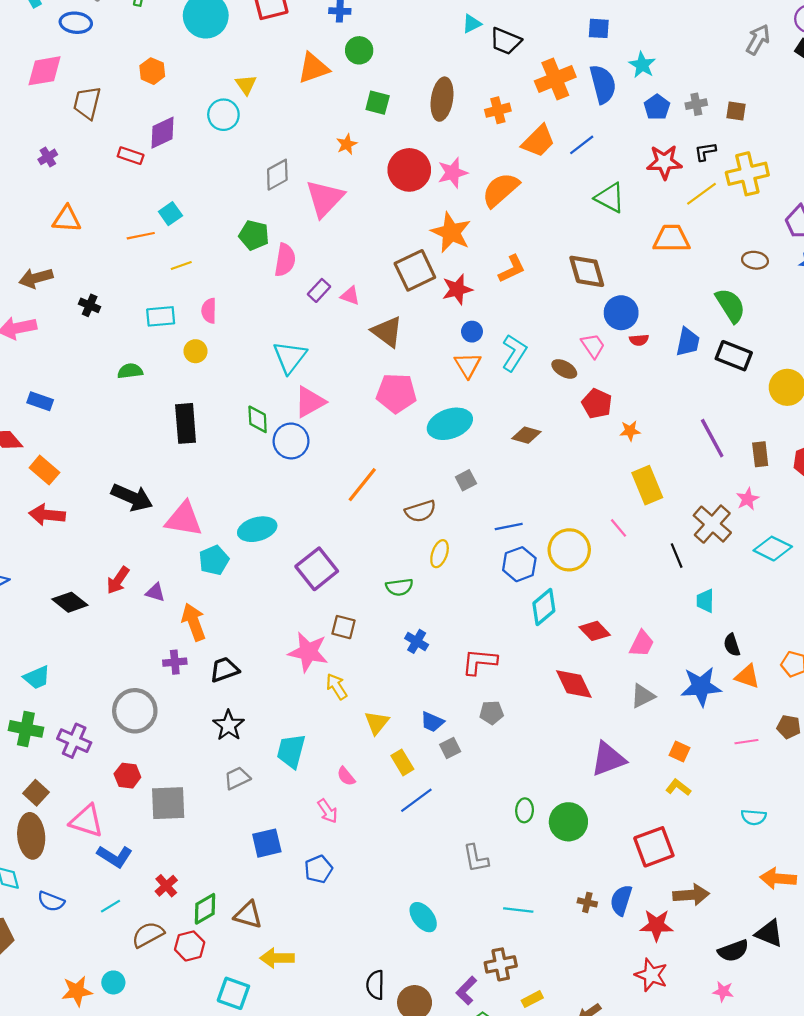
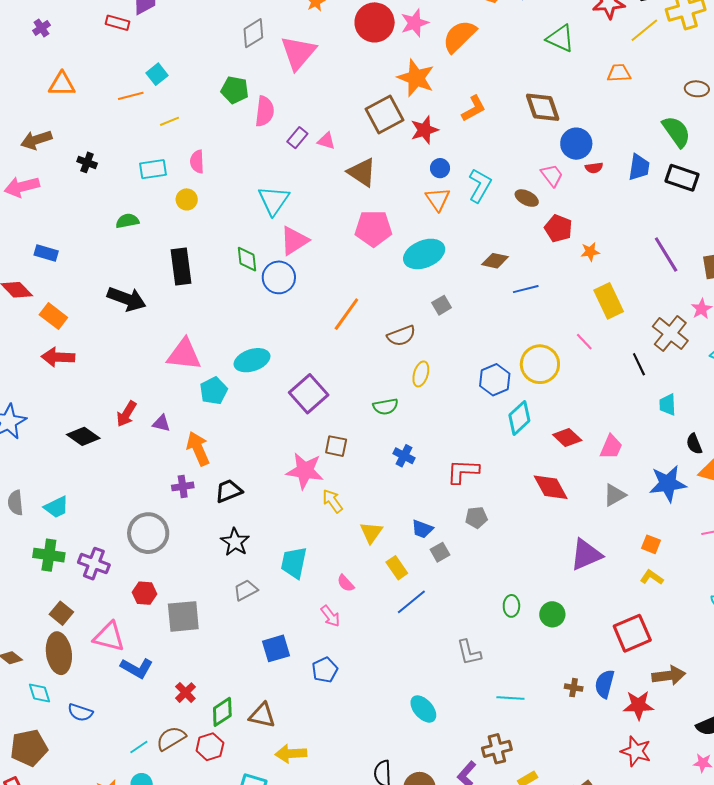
orange trapezoid: (671, 239) -> (619, 73), size x0.7
black arrow: (132, 497) -> (127, 299), moved
blue line: (509, 526) -> (526, 289), moved
green circle: (568, 822) -> (552, 614), size x0.7
cyan line: (111, 906) -> (139, 747), moved

